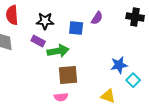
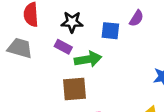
brown square: (68, 75) -> (74, 89), moved

